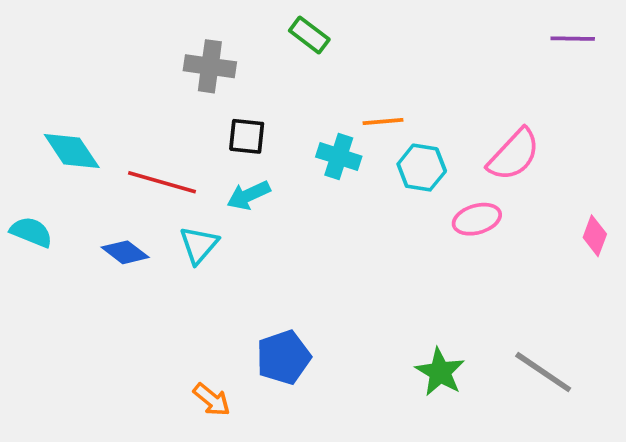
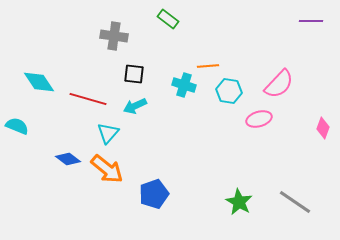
blue diamond: (125, 252) -> (68, 159), moved
orange arrow: (212, 400) -> (107, 169), moved, size x1.6

